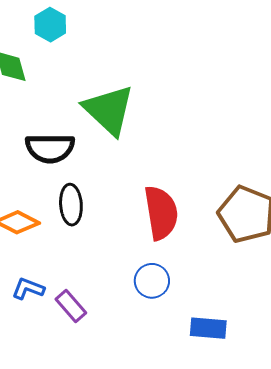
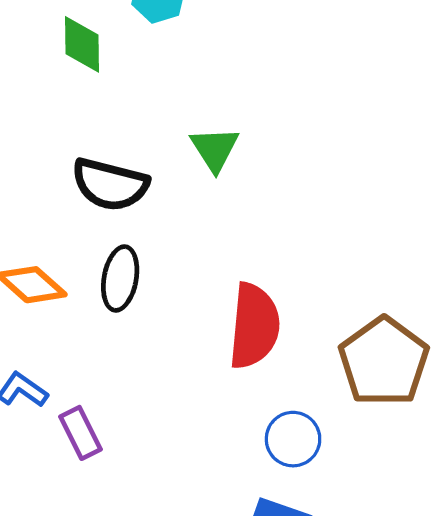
green triangle: (109, 110) -> (215, 149), size x0.6
blue circle: (152, 281) -> (293, 439), moved

